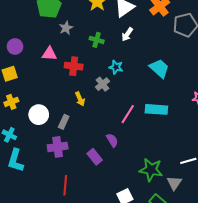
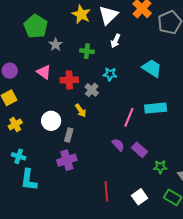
pink triangle: (49, 54) -> (44, 72), turned 42
gray cross: (103, 84) -> (92, 90), moved
white circle: (39, 115) -> (51, 121), moved
purple rectangle: (95, 157) -> (139, 150), moved
green star: (151, 170) -> (160, 167), size x0.6
red line: (65, 185) -> (106, 191), moved

